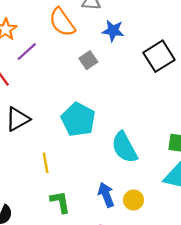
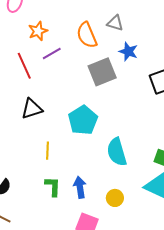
gray square: (88, 60) -> (102, 72), size x1.8
blue arrow: (106, 195) -> (80, 187), moved

